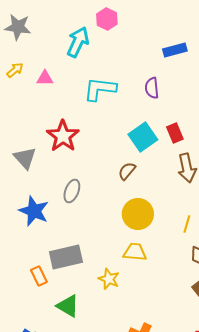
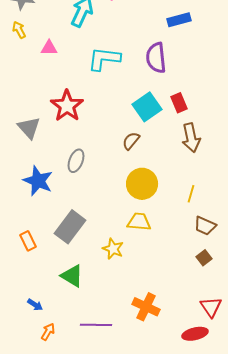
yellow arrow: (15, 70) -> (19, 30), moved, turned -78
purple semicircle: (152, 88) -> (156, 58), size x1.4
gray rectangle: (66, 257) -> (70, 227), turned -40
orange rectangle: (39, 276) -> (28, 241), moved

